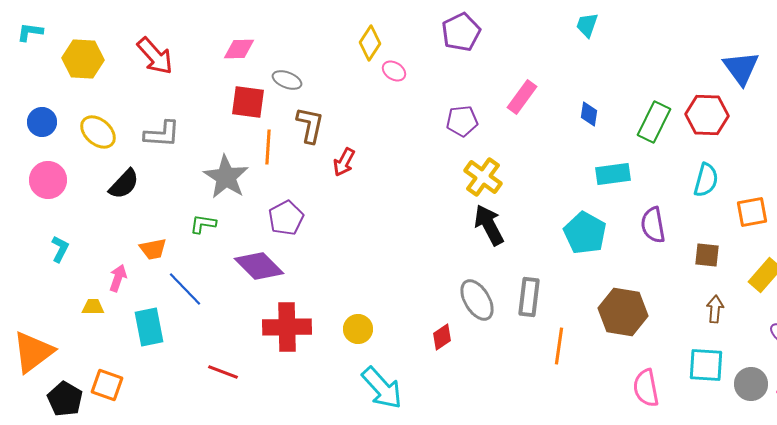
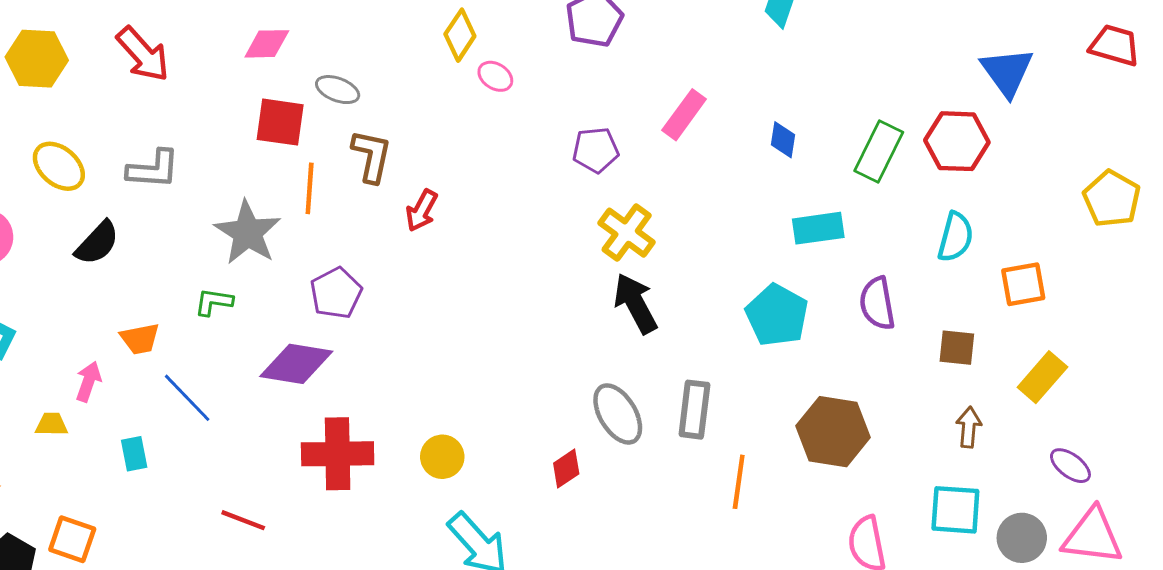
purple diamond: (259, 266) -> (296, 364), turned -36
cyan rectangle: (149, 327) -> (134, 454), size x0.6

